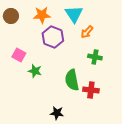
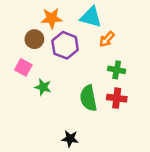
cyan triangle: (74, 14) -> (91, 17), turned -42
brown circle: (11, 16) -> (34, 39), moved
red cross: (91, 90) -> (117, 98), moved

